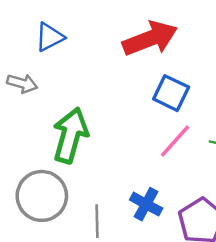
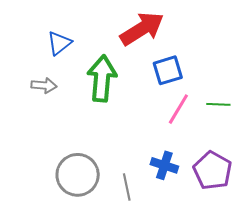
blue square: (171, 93) -> (168, 70), turned -32
green arrow: (70, 135) -> (102, 78), moved

